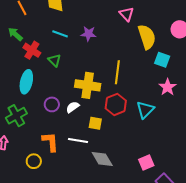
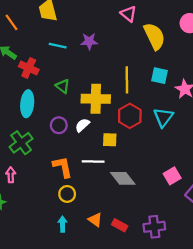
green triangle: (54, 60) -> (63, 86), moved
cyan square: (162, 60) -> (160, 76), moved
yellow circle: (34, 161) -> (67, 194), moved

